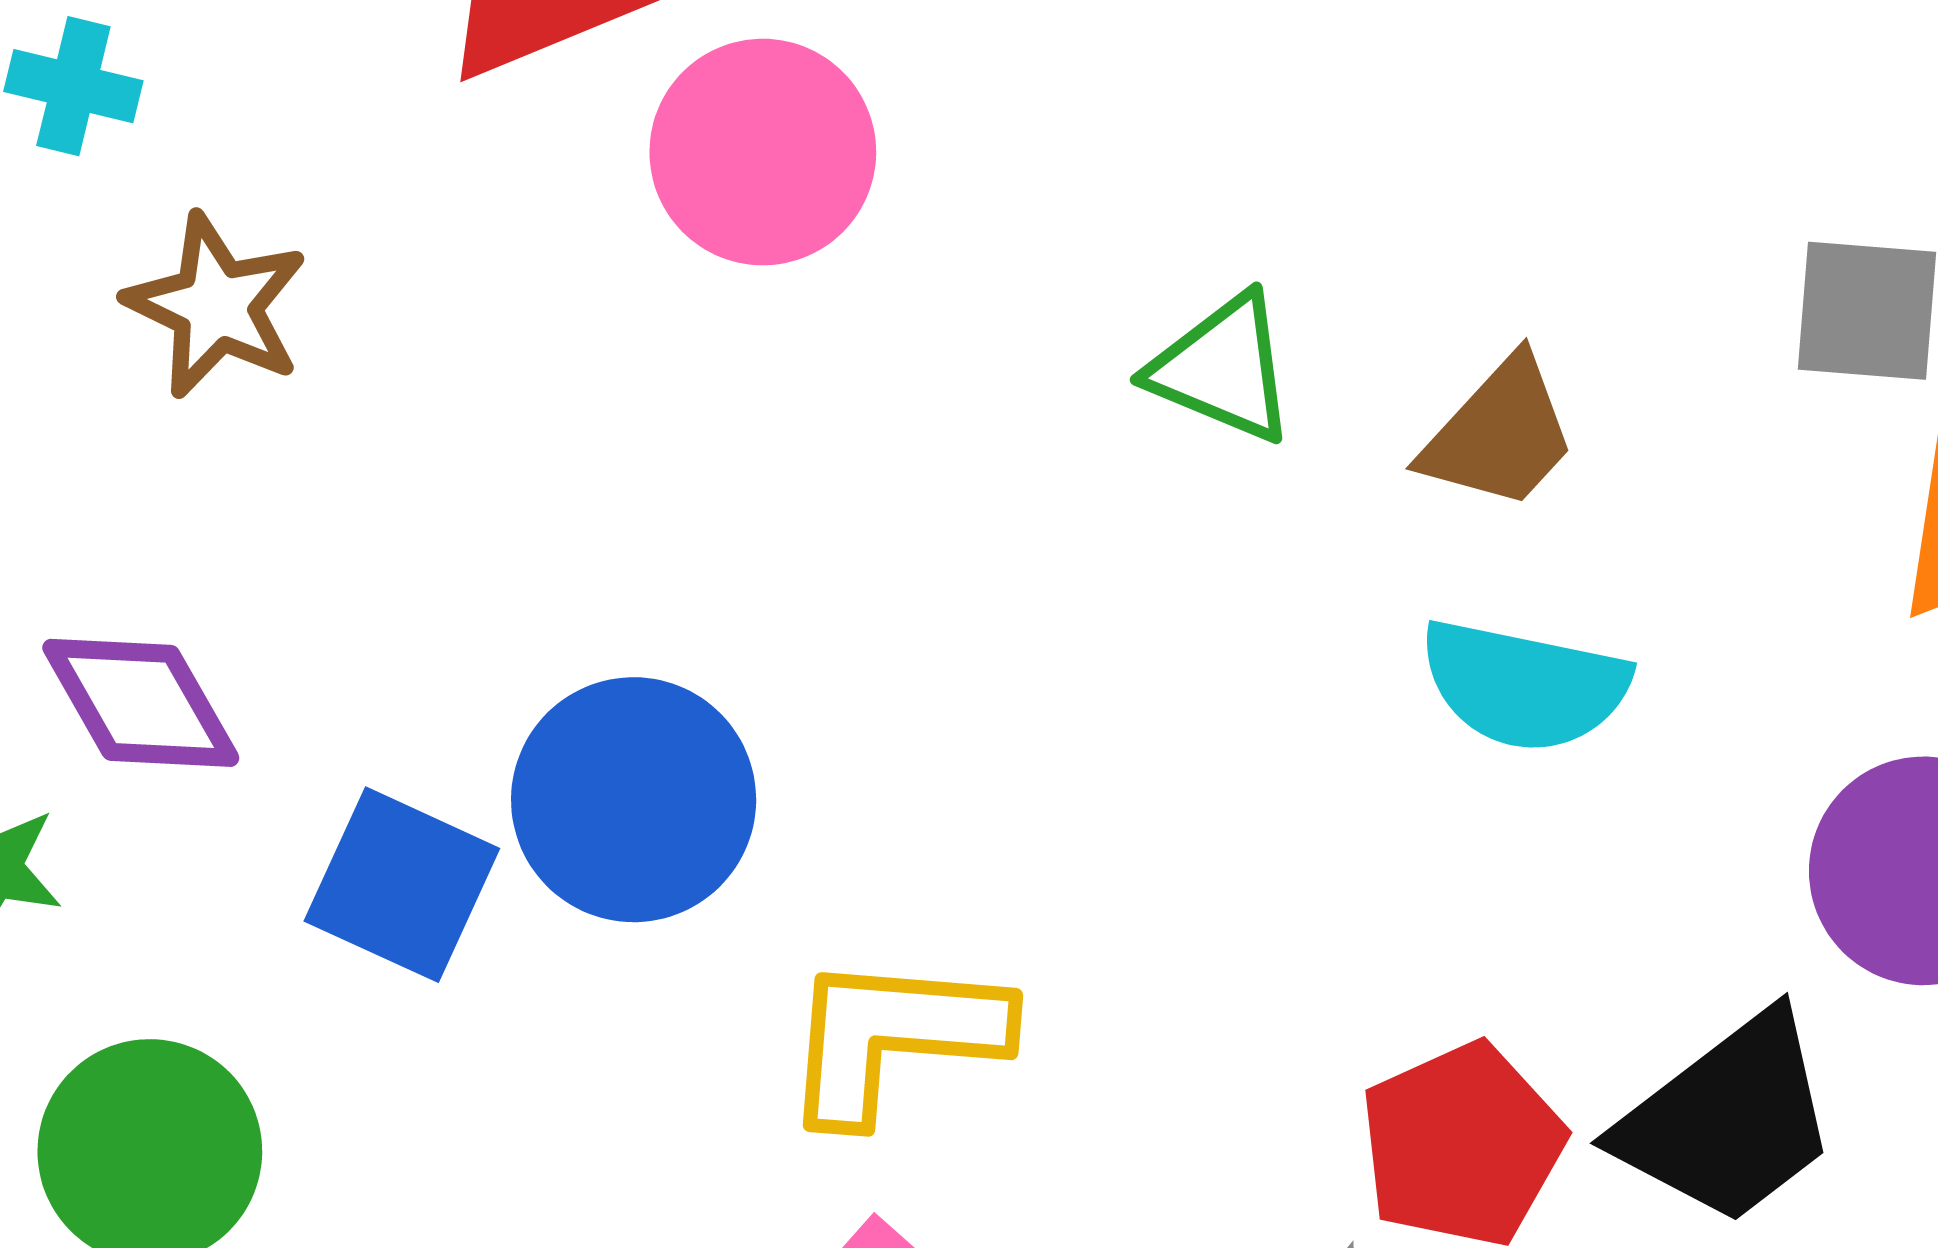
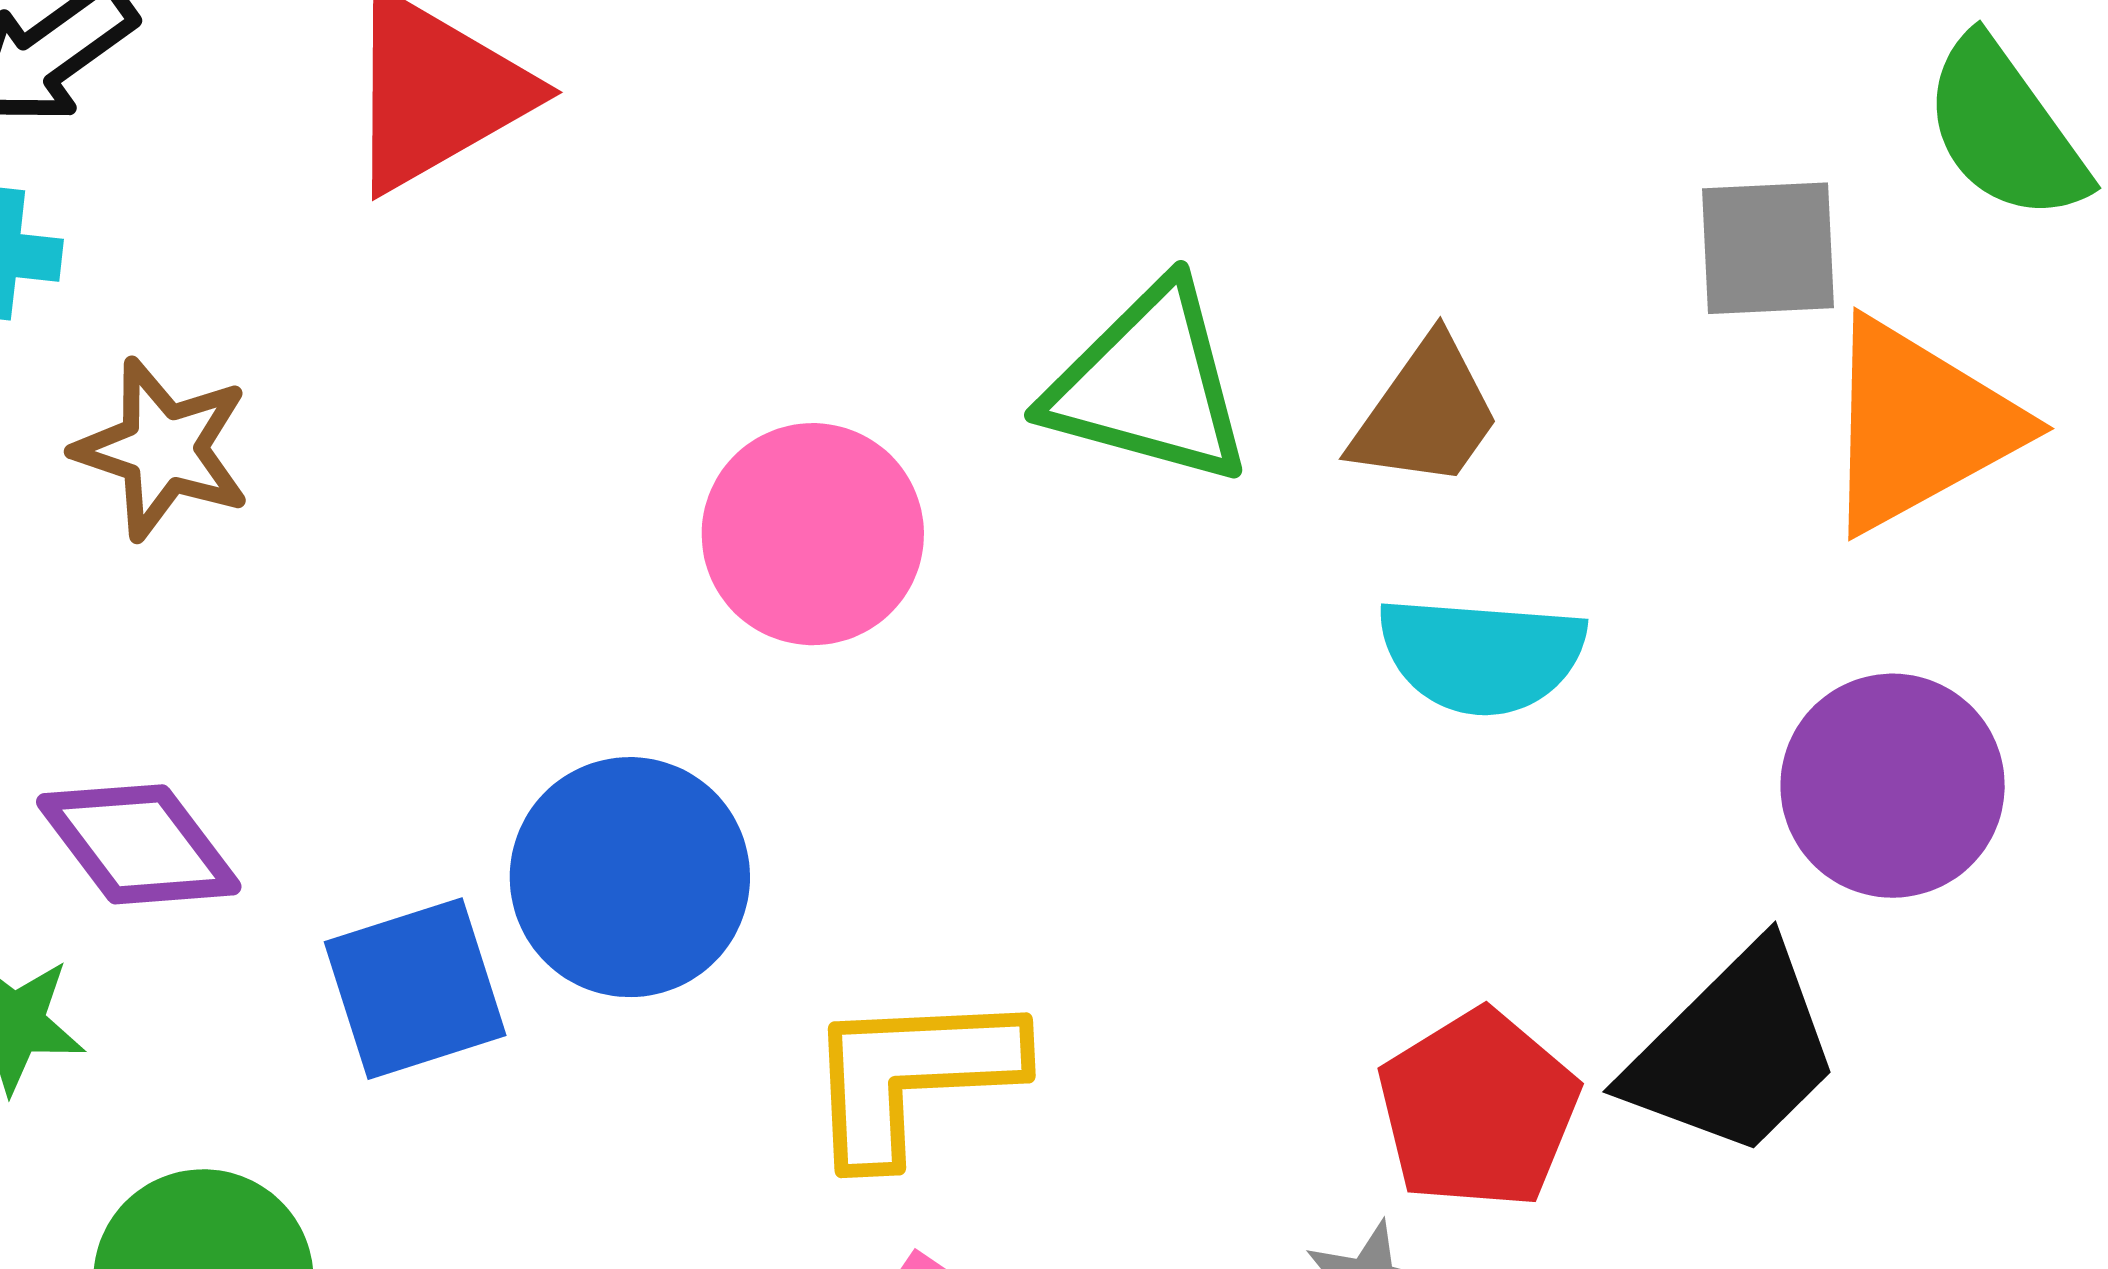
pink circle: (763, 152) -> (813, 534), moved
green triangle: (1223, 369) -> (1149, 385), size x1.4
blue square: (402, 885) -> (415, 989), turned -35

